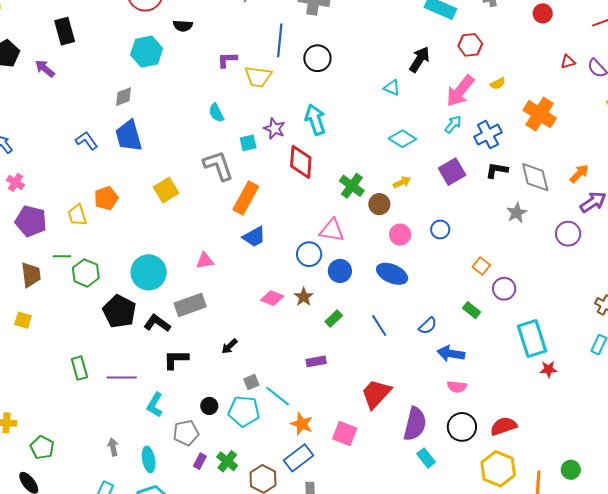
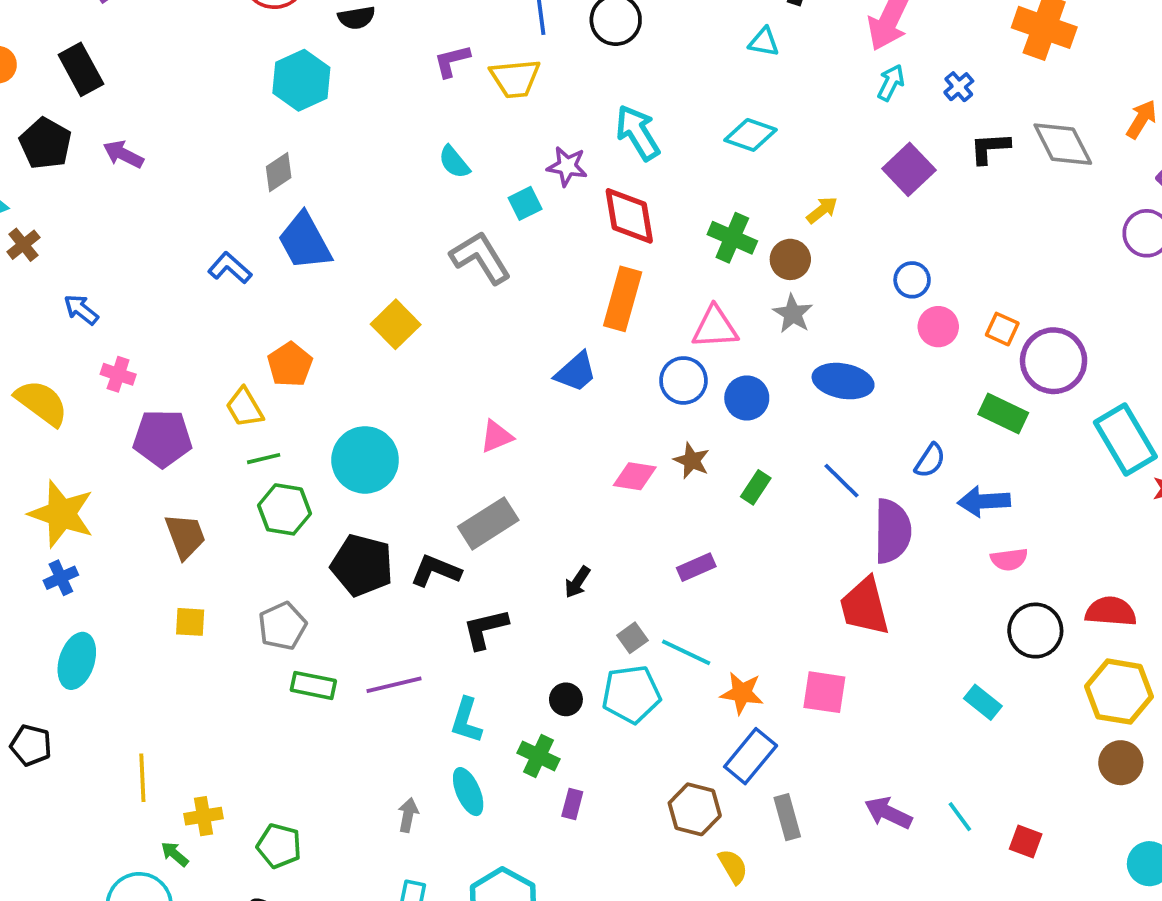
black rectangle: (65, 31) -> (81, 69), moved
blue cross: (488, 135) -> (959, 87), size x0.6
cyan diamond: (402, 139) -> (750, 135), moved
orange rectangle: (246, 198) -> (623, 299), moved
gray star: (517, 213) -> (793, 314), moved
pink circle: (400, 235) -> (938, 327), moved
green line: (62, 256) -> (264, 459), moved
cyan circle: (149, 272) -> (365, 460), moved
purple circle: (504, 289) -> (1054, 361), size x1.5
green rectangle: (472, 310) -> (1003, 413), size x1.4
purple rectangle: (316, 361) -> (696, 567), moved
green rectangle: (79, 368) -> (313, 685), turned -50
red trapezoid: (376, 394) -> (865, 606), turned -44
purple semicircle: (415, 424) -> (892, 531), moved
red semicircle: (504, 426) -> (1111, 611), turned 36
gray pentagon: (186, 433) -> (282, 626), moved
gray arrow: (113, 447) -> (408, 815), turned 36
cyan ellipse: (149, 459) -> (468, 792), moved
green cross: (227, 461) -> (538, 756), moved

